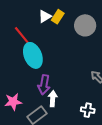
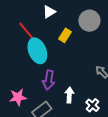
yellow rectangle: (58, 17) -> (65, 35), moved
white arrow: (53, 99) -> (69, 95), moved
white cross: (88, 110) -> (93, 105), turned 32

